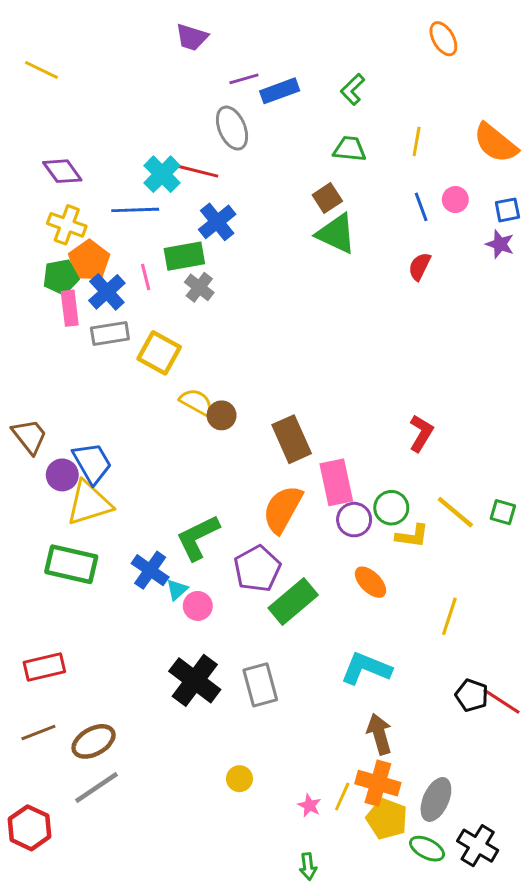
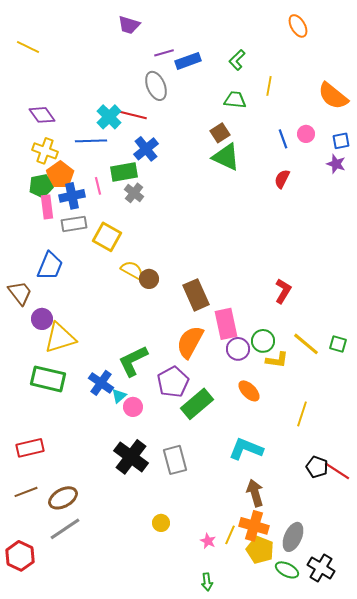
yellow line: (417, 141) -> (269, 86), moved
blue cross: (107, 292) -> (72, 196), turned 30
blue trapezoid: (92, 463) -> (50, 266), moved, turned 52

